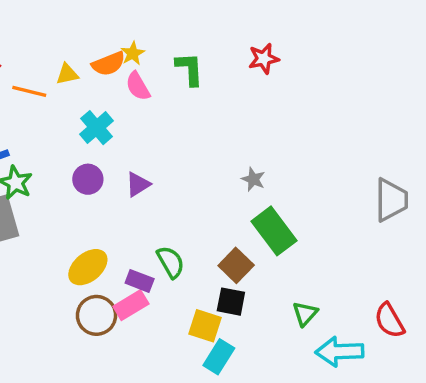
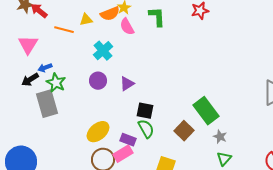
gray star: (253, 179) -> (220, 137), moved
black square: (231, 302) -> (145, 111), moved

